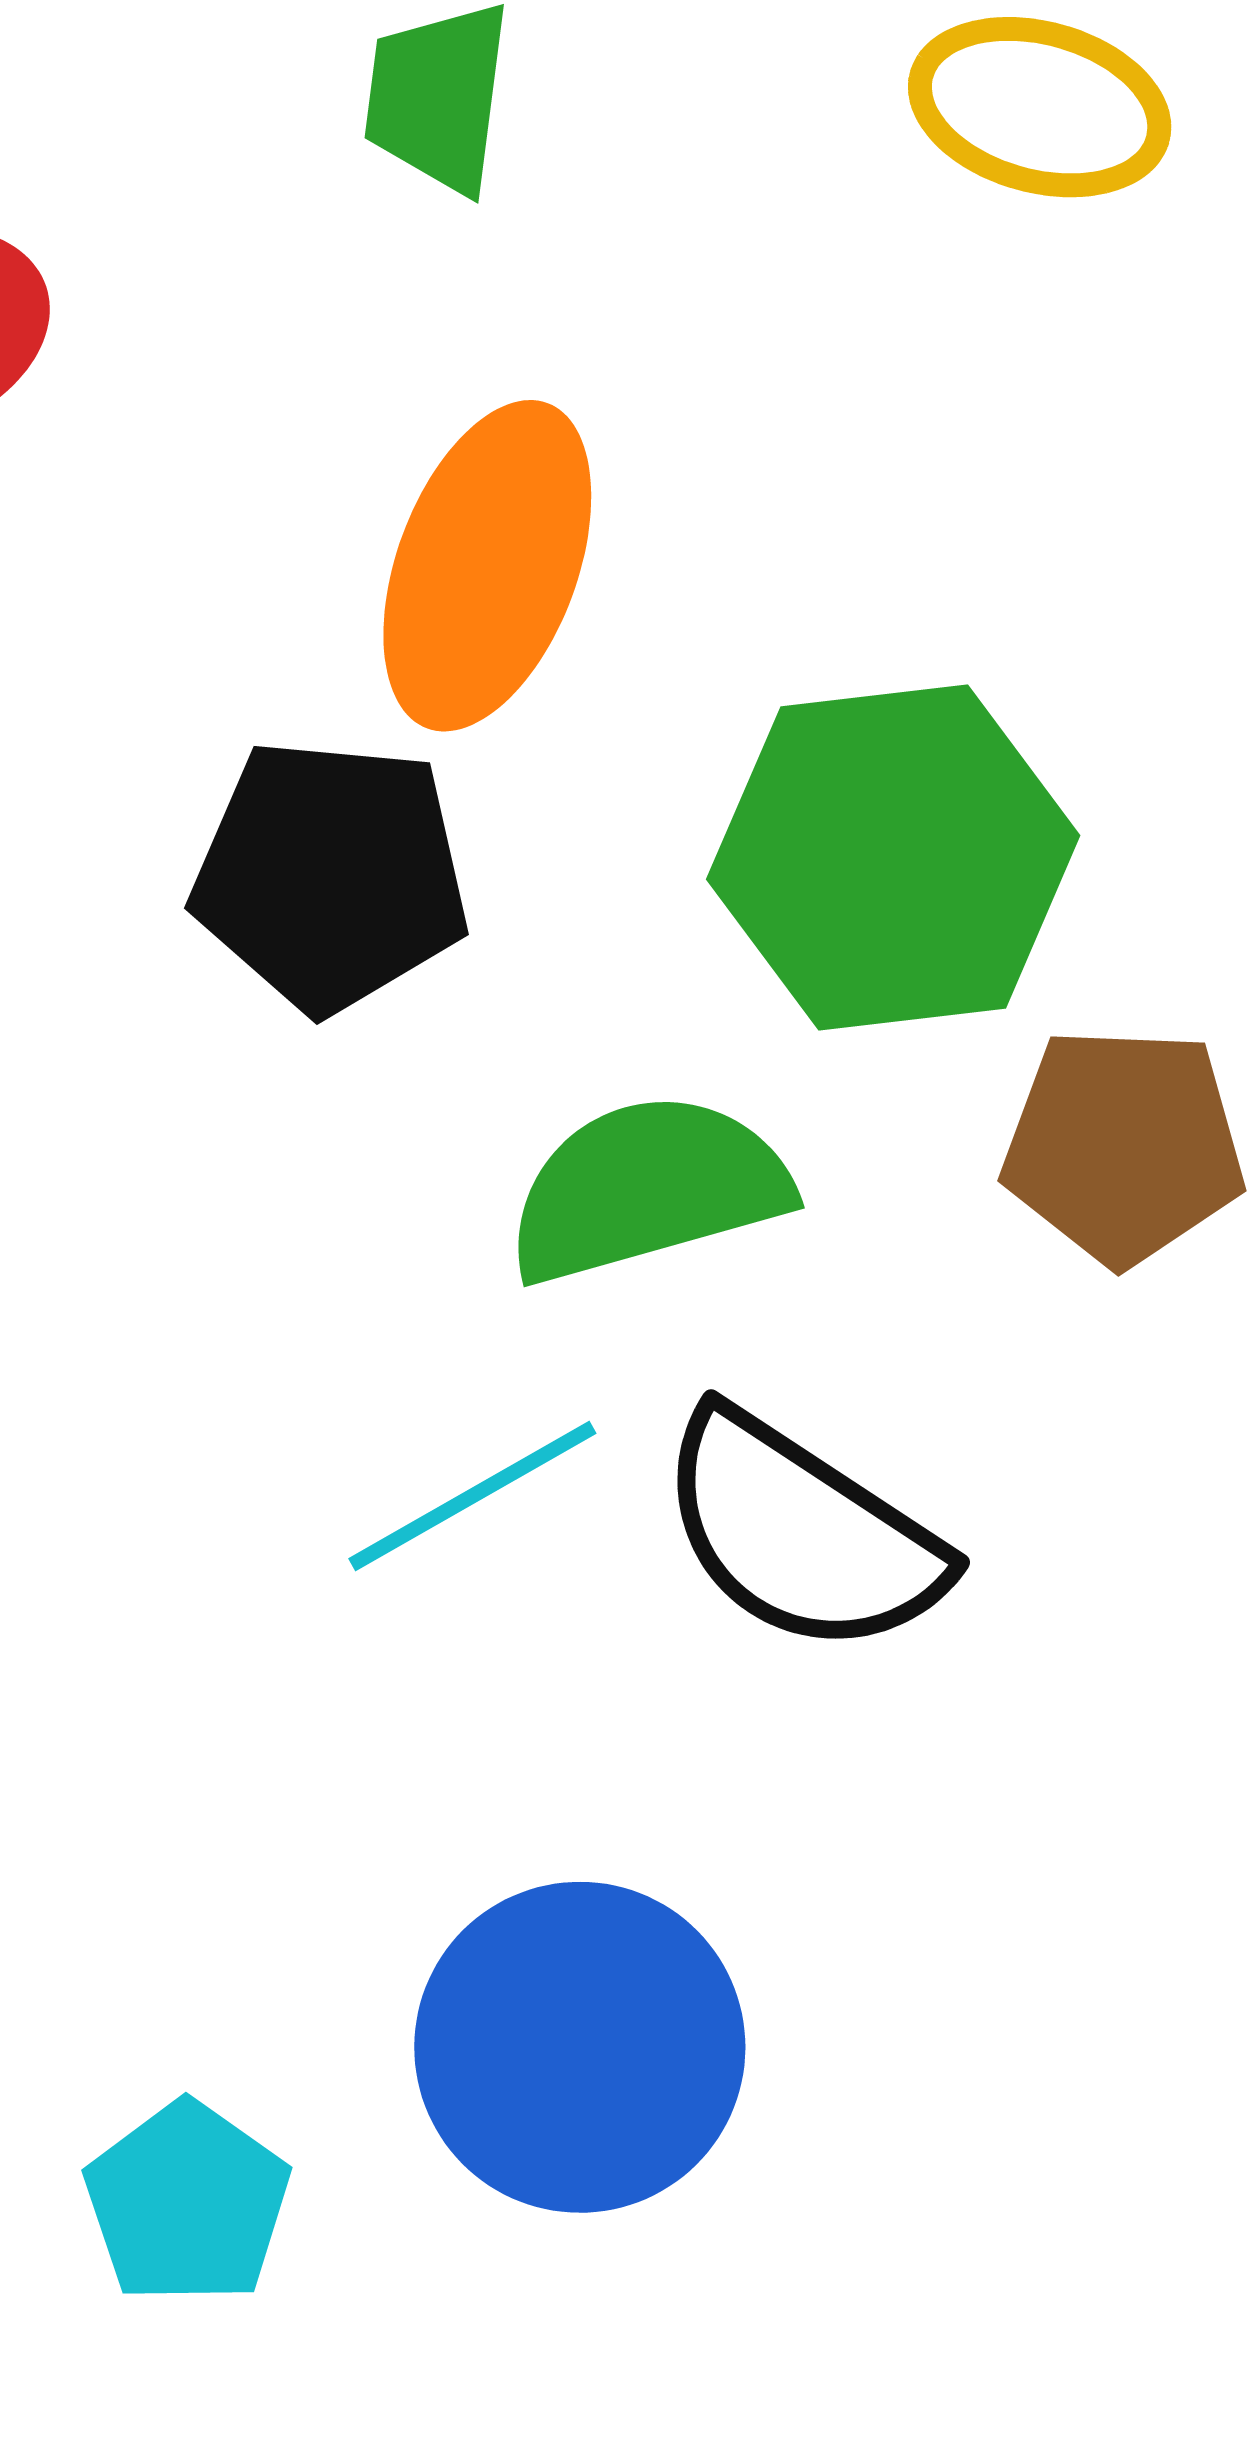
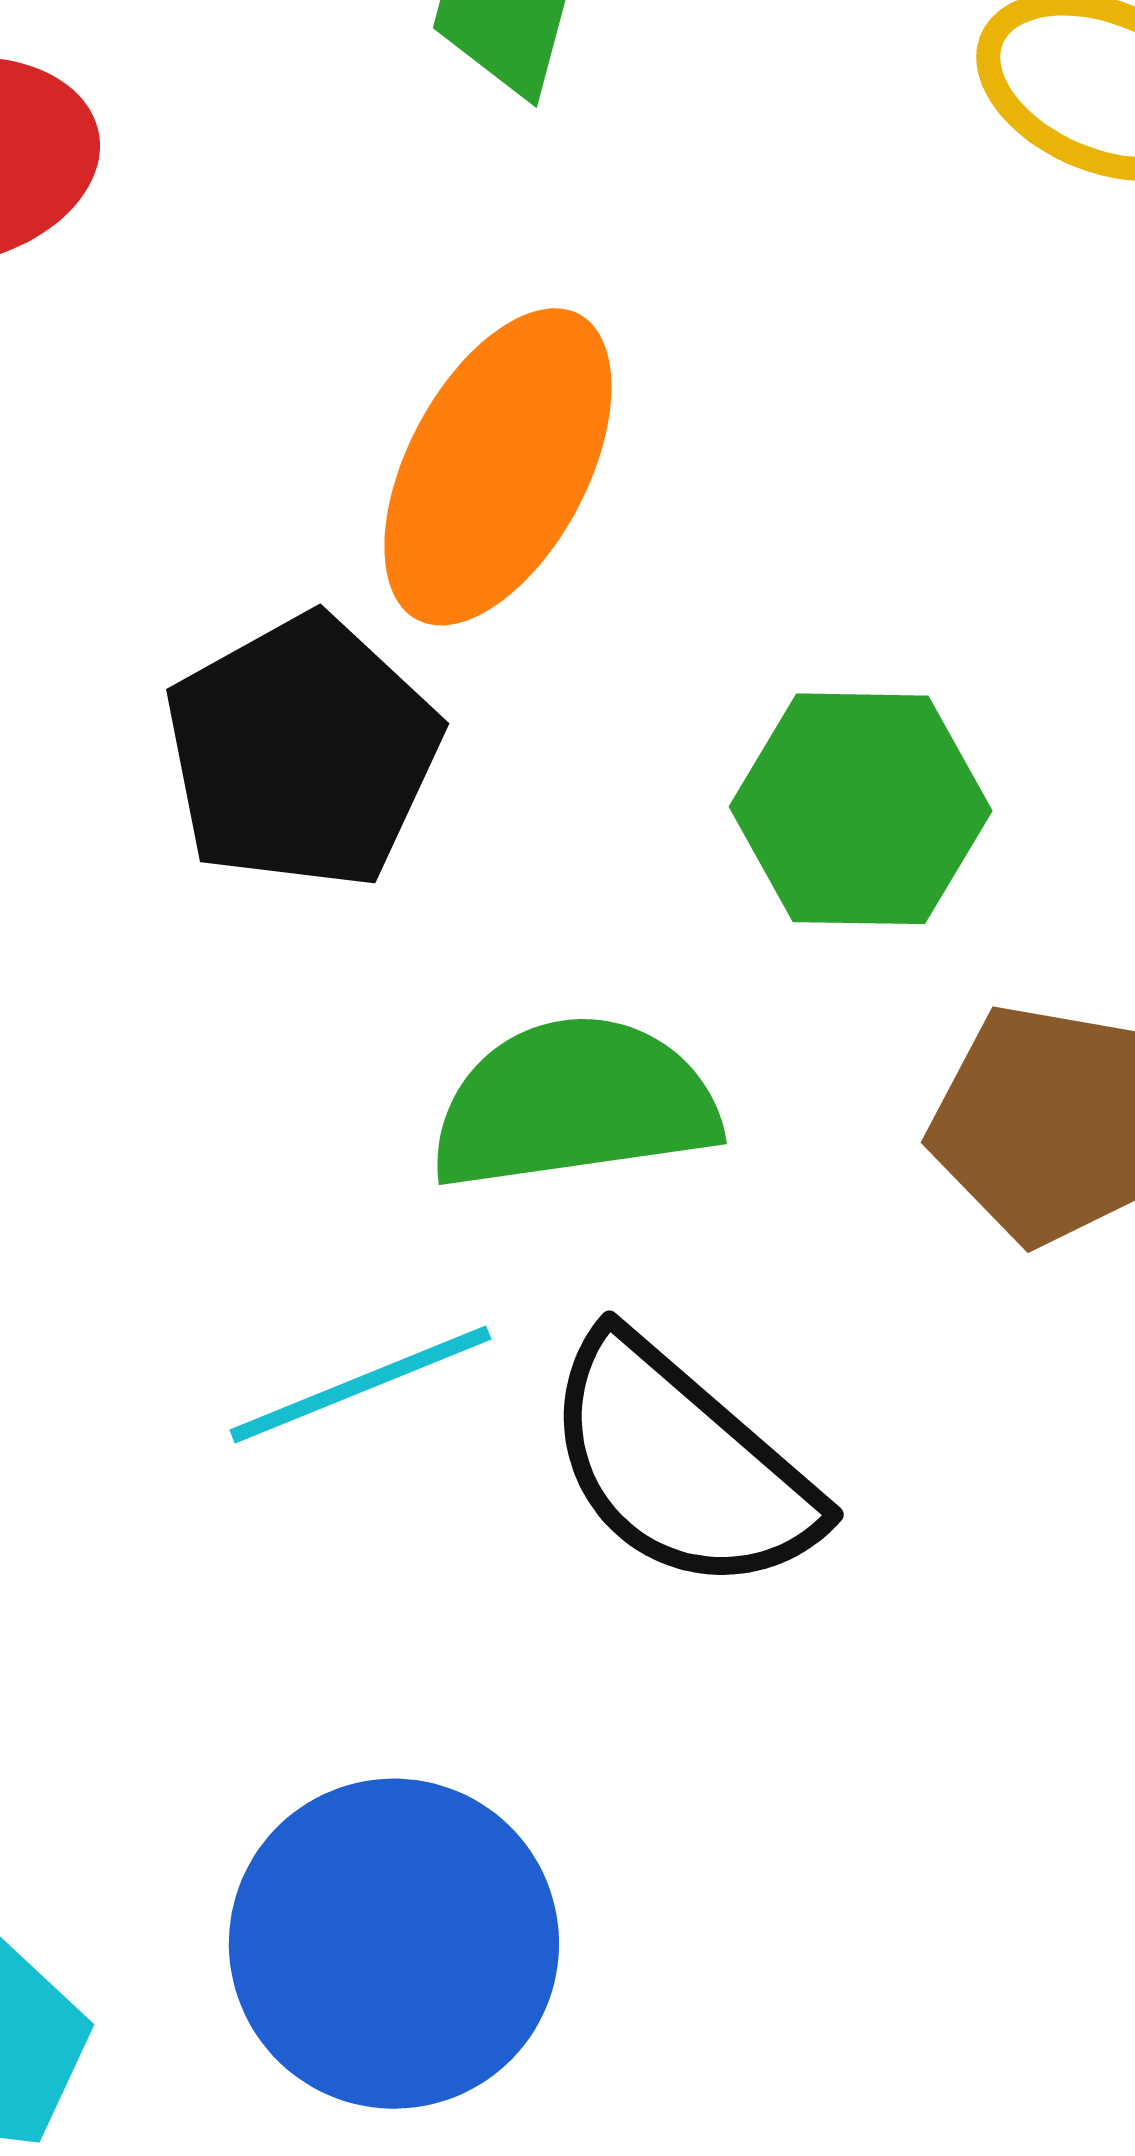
green hexagon: (893, 857) -> (861, 809), size x0.7
black pentagon: (331, 875) -> (302, 752), turned 30

